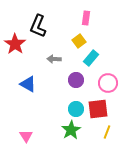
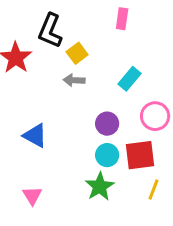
yellow square: (79, 41) -> (77, 53), moved
purple circle: (76, 80) -> (107, 124), moved
blue triangle: (28, 84) -> (35, 136), moved

